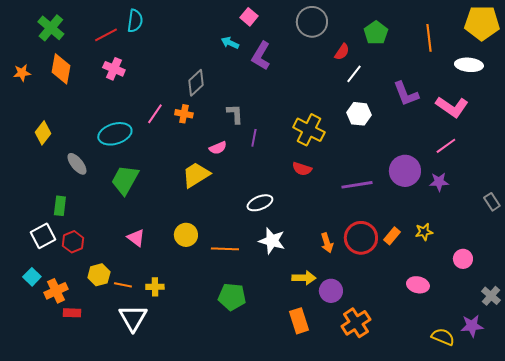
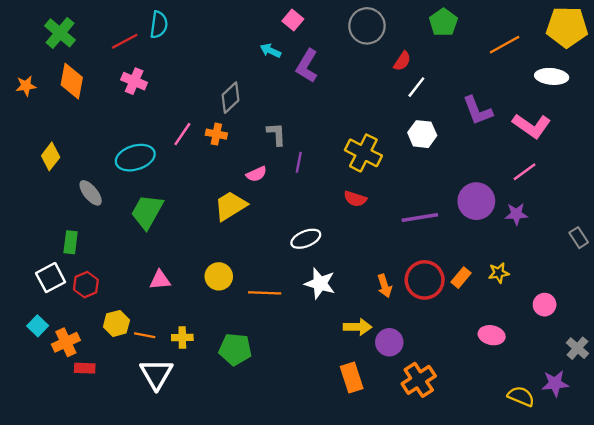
green pentagon: (376, 33) -> (443, 22), moved
orange line: (429, 38) -> (505, 45), turned 68
pink triangle: (136, 238) -> (160, 280), turned -42
green pentagon: (232, 297) -> (235, 349), moved

